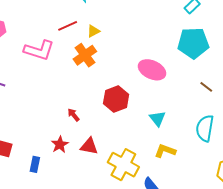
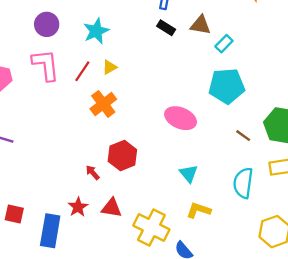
red line: (68, 26) -> (82, 71), turned -30
yellow triangle: (93, 31) -> (110, 67), moved
pink L-shape: (39, 50) -> (46, 65), moved, turned -112
red hexagon: (116, 99) -> (122, 155), moved
blue rectangle: (35, 164) -> (50, 231), size x1.8

